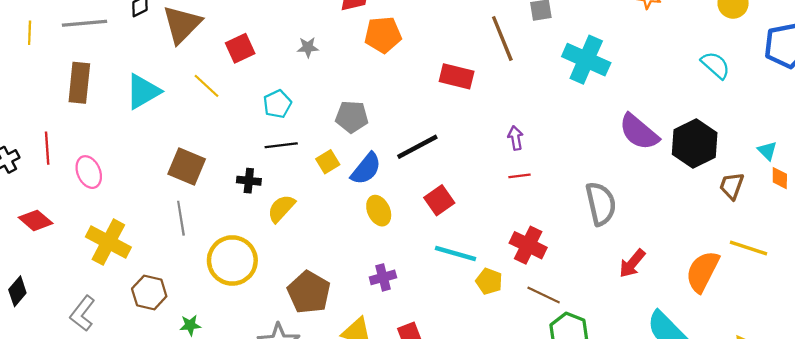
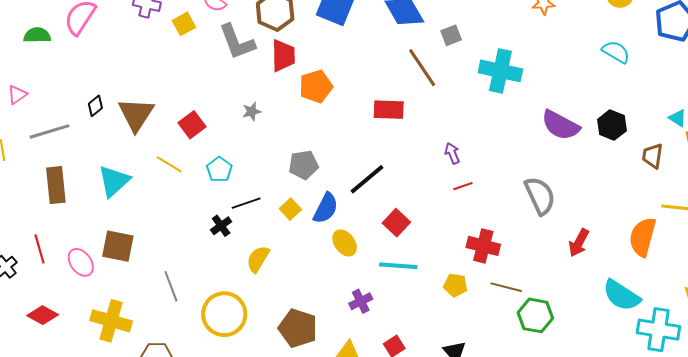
cyan pentagon: (277, 104) -> (219, 169), moved
black hexagon: (695, 144) -> (612, 125), size x0.7
brown square: (187, 166) -> (118, 246), moved
black cross: (249, 181) -> (221, 226), moved, turned -30
cyan line: (456, 254) -> (398, 266), moved

